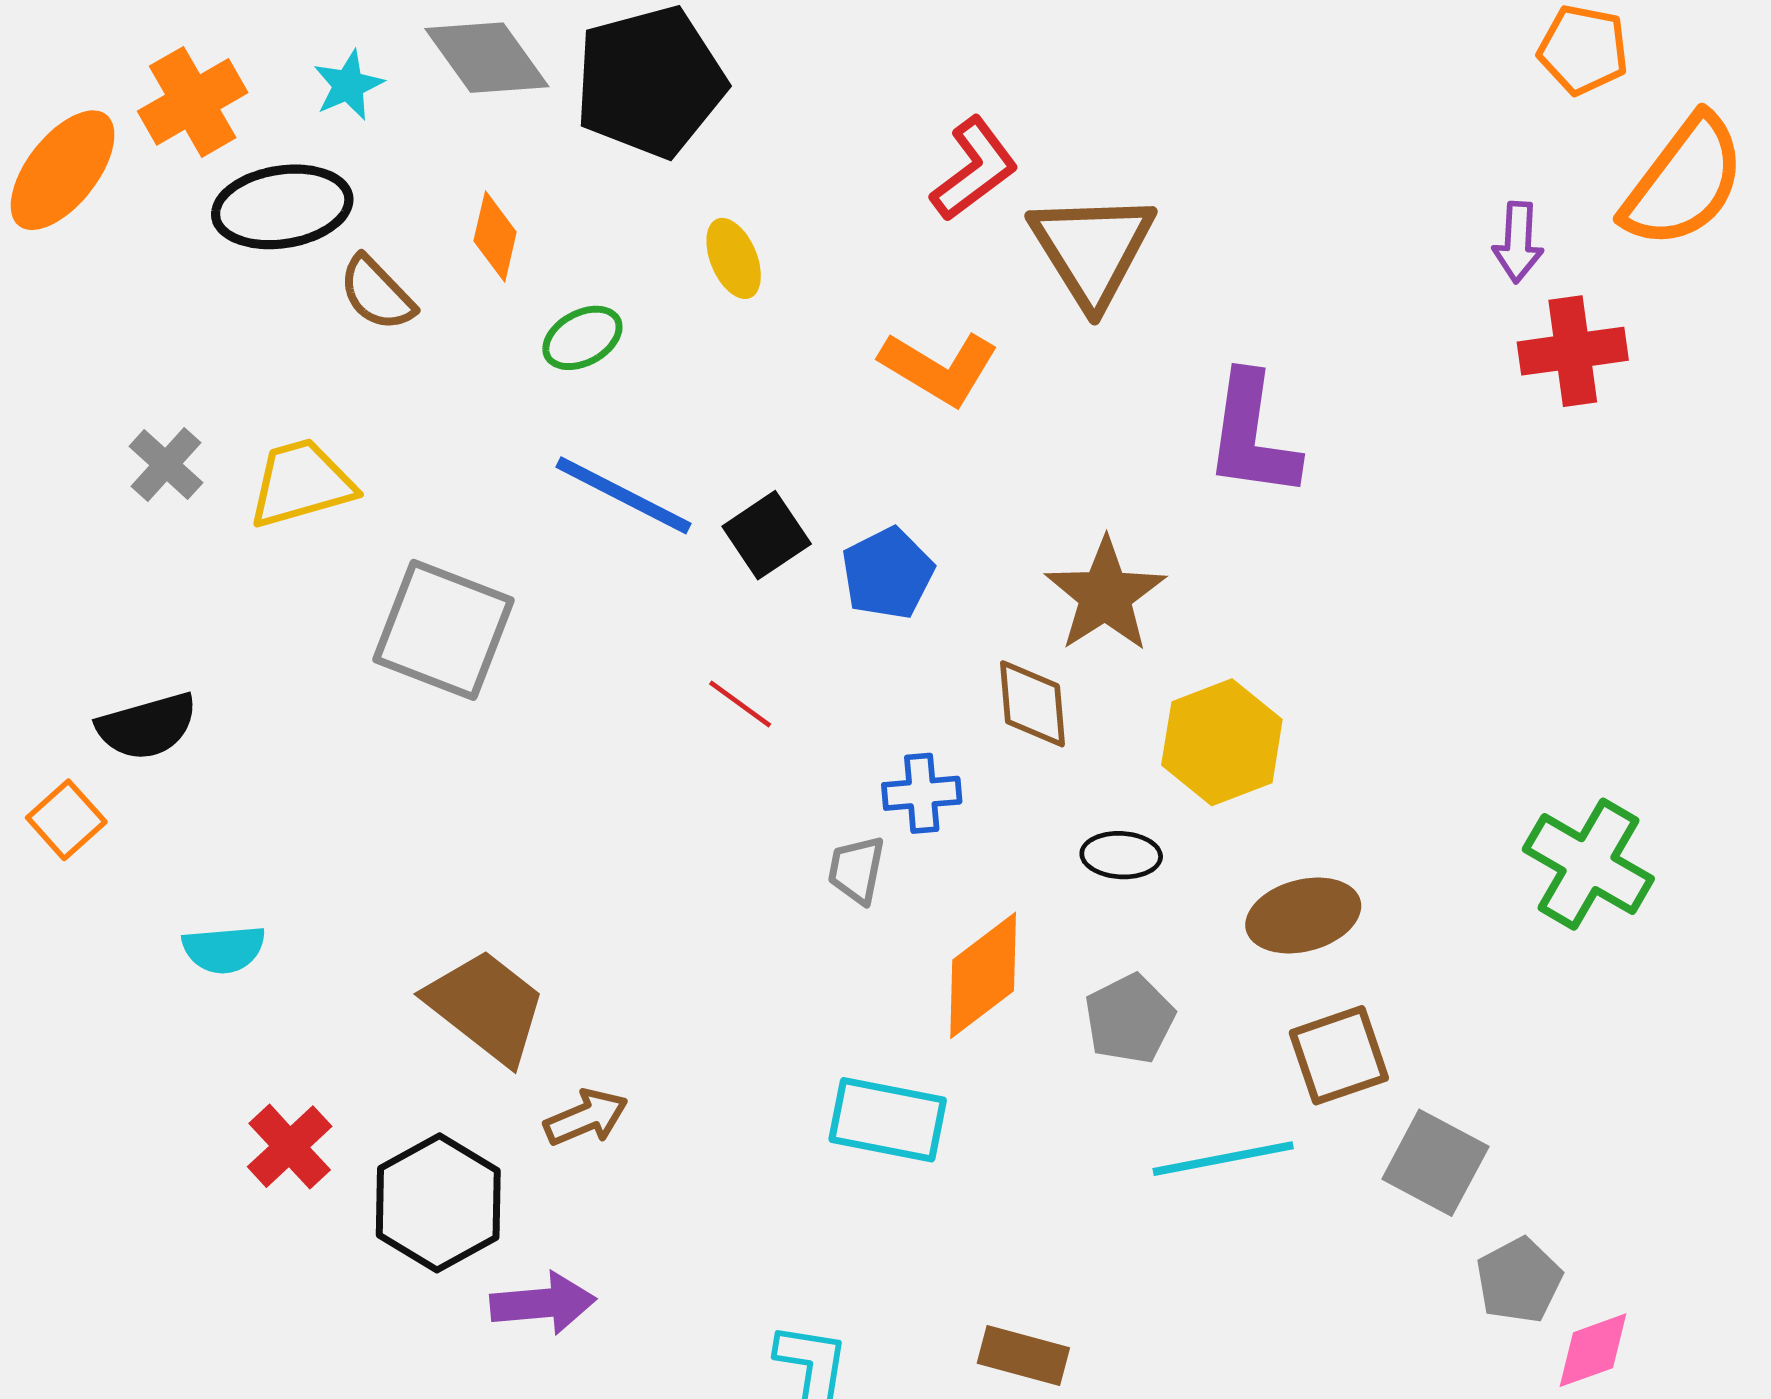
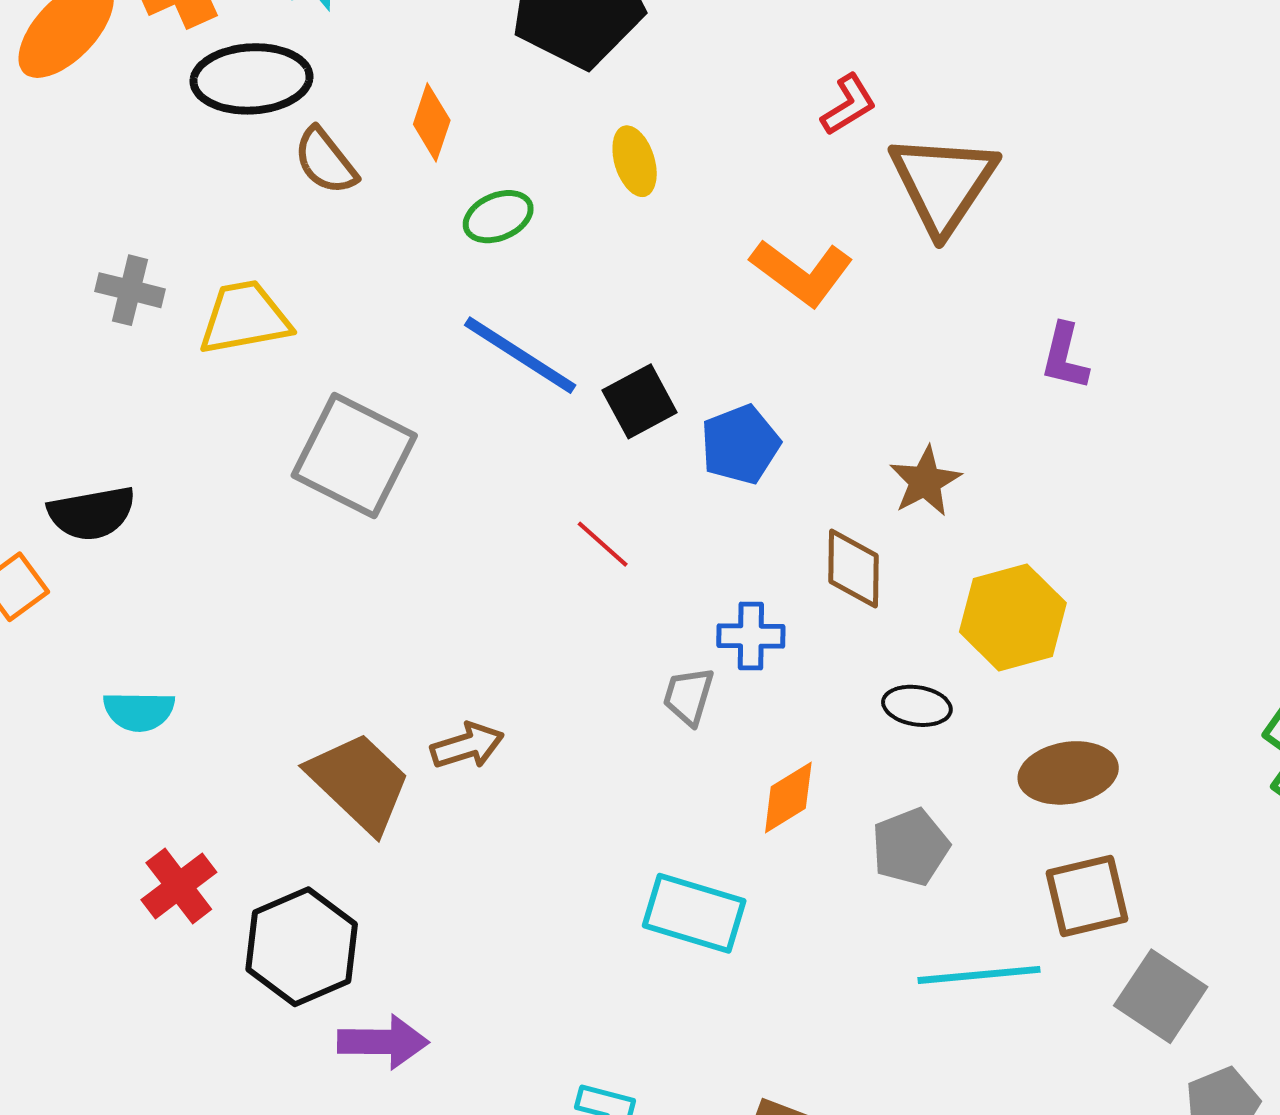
red L-shape: (974, 169) -> (849, 105), size x0.7
purple L-shape: (1252, 435) -> (1065, 357), size x0.6
gray cross: (166, 464) -> (130, 290), turned -34
brown star: (1105, 595) -> (925, 481), size x0.7
orange diamond: (983, 975) -> (788, 797), size x0.7
brown arrow: (586, 1117) -> (467, 746), moved

